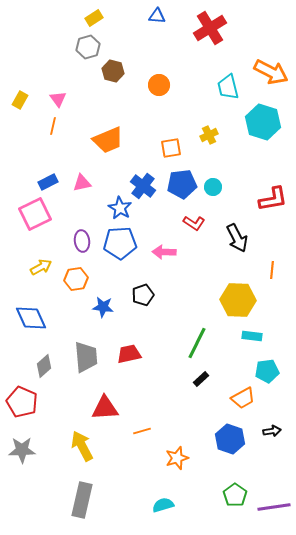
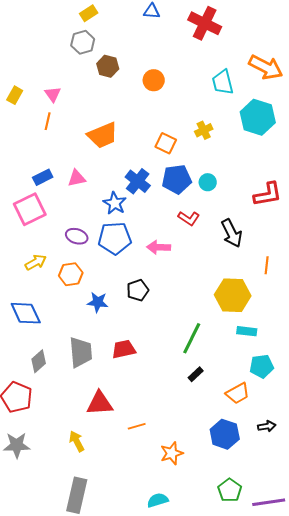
red cross: (210, 28) -> (205, 23), turned -32
orange square: (171, 148) -> (166, 143), turned 35
purple ellipse: (82, 241) -> (77, 236), turned -65
yellow arrow: (82, 446) -> (77, 441), size x0.7

